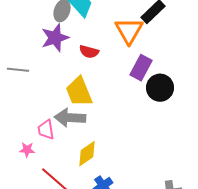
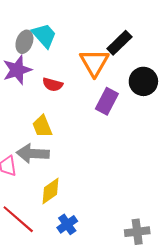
black circle: (160, 88) -> (143, 81), moved
yellow trapezoid: (79, 92) -> (42, 126), size x0.7

